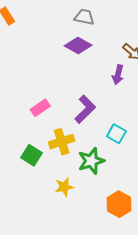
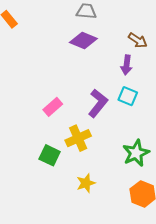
cyan square: (116, 134) -> (128, 96), moved
green star: (91, 161) -> (136, 153), moved

